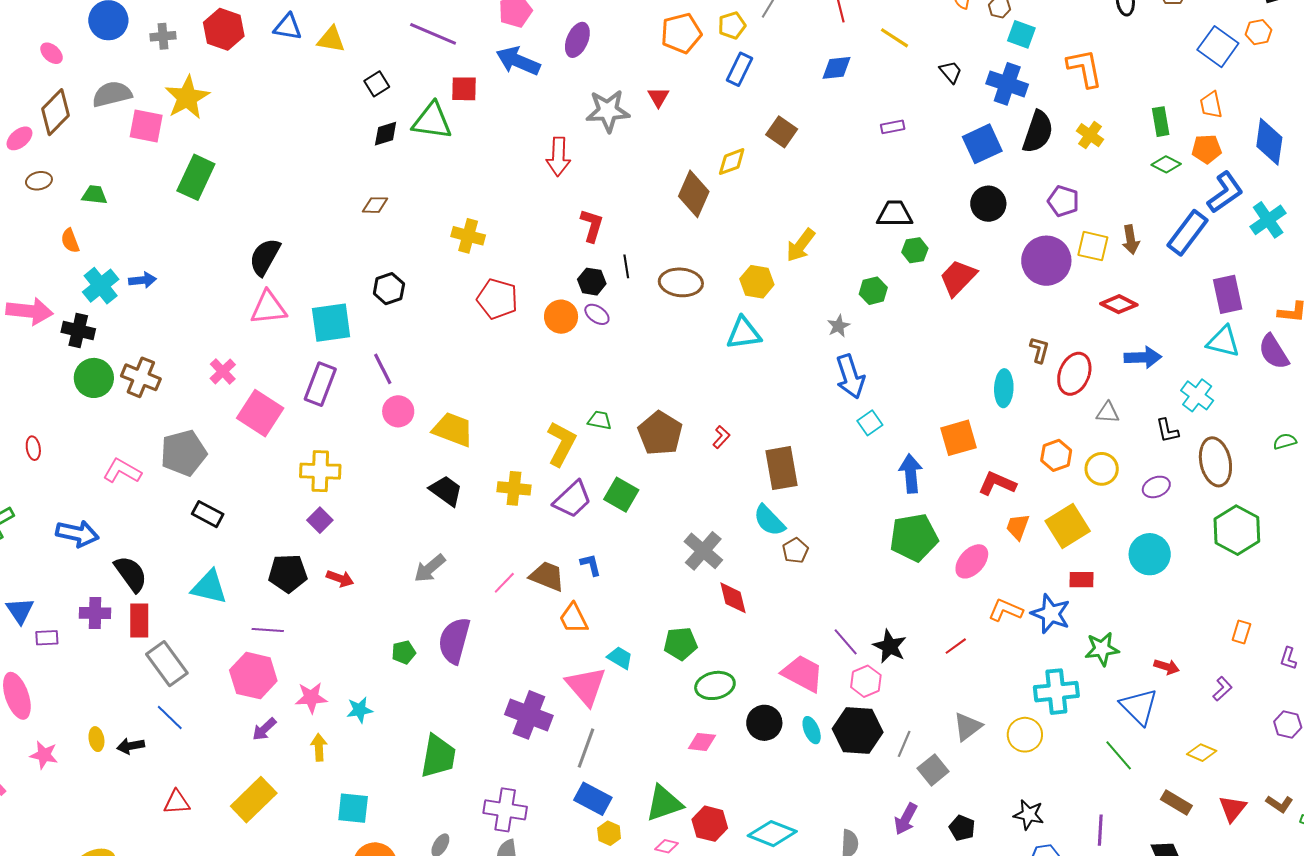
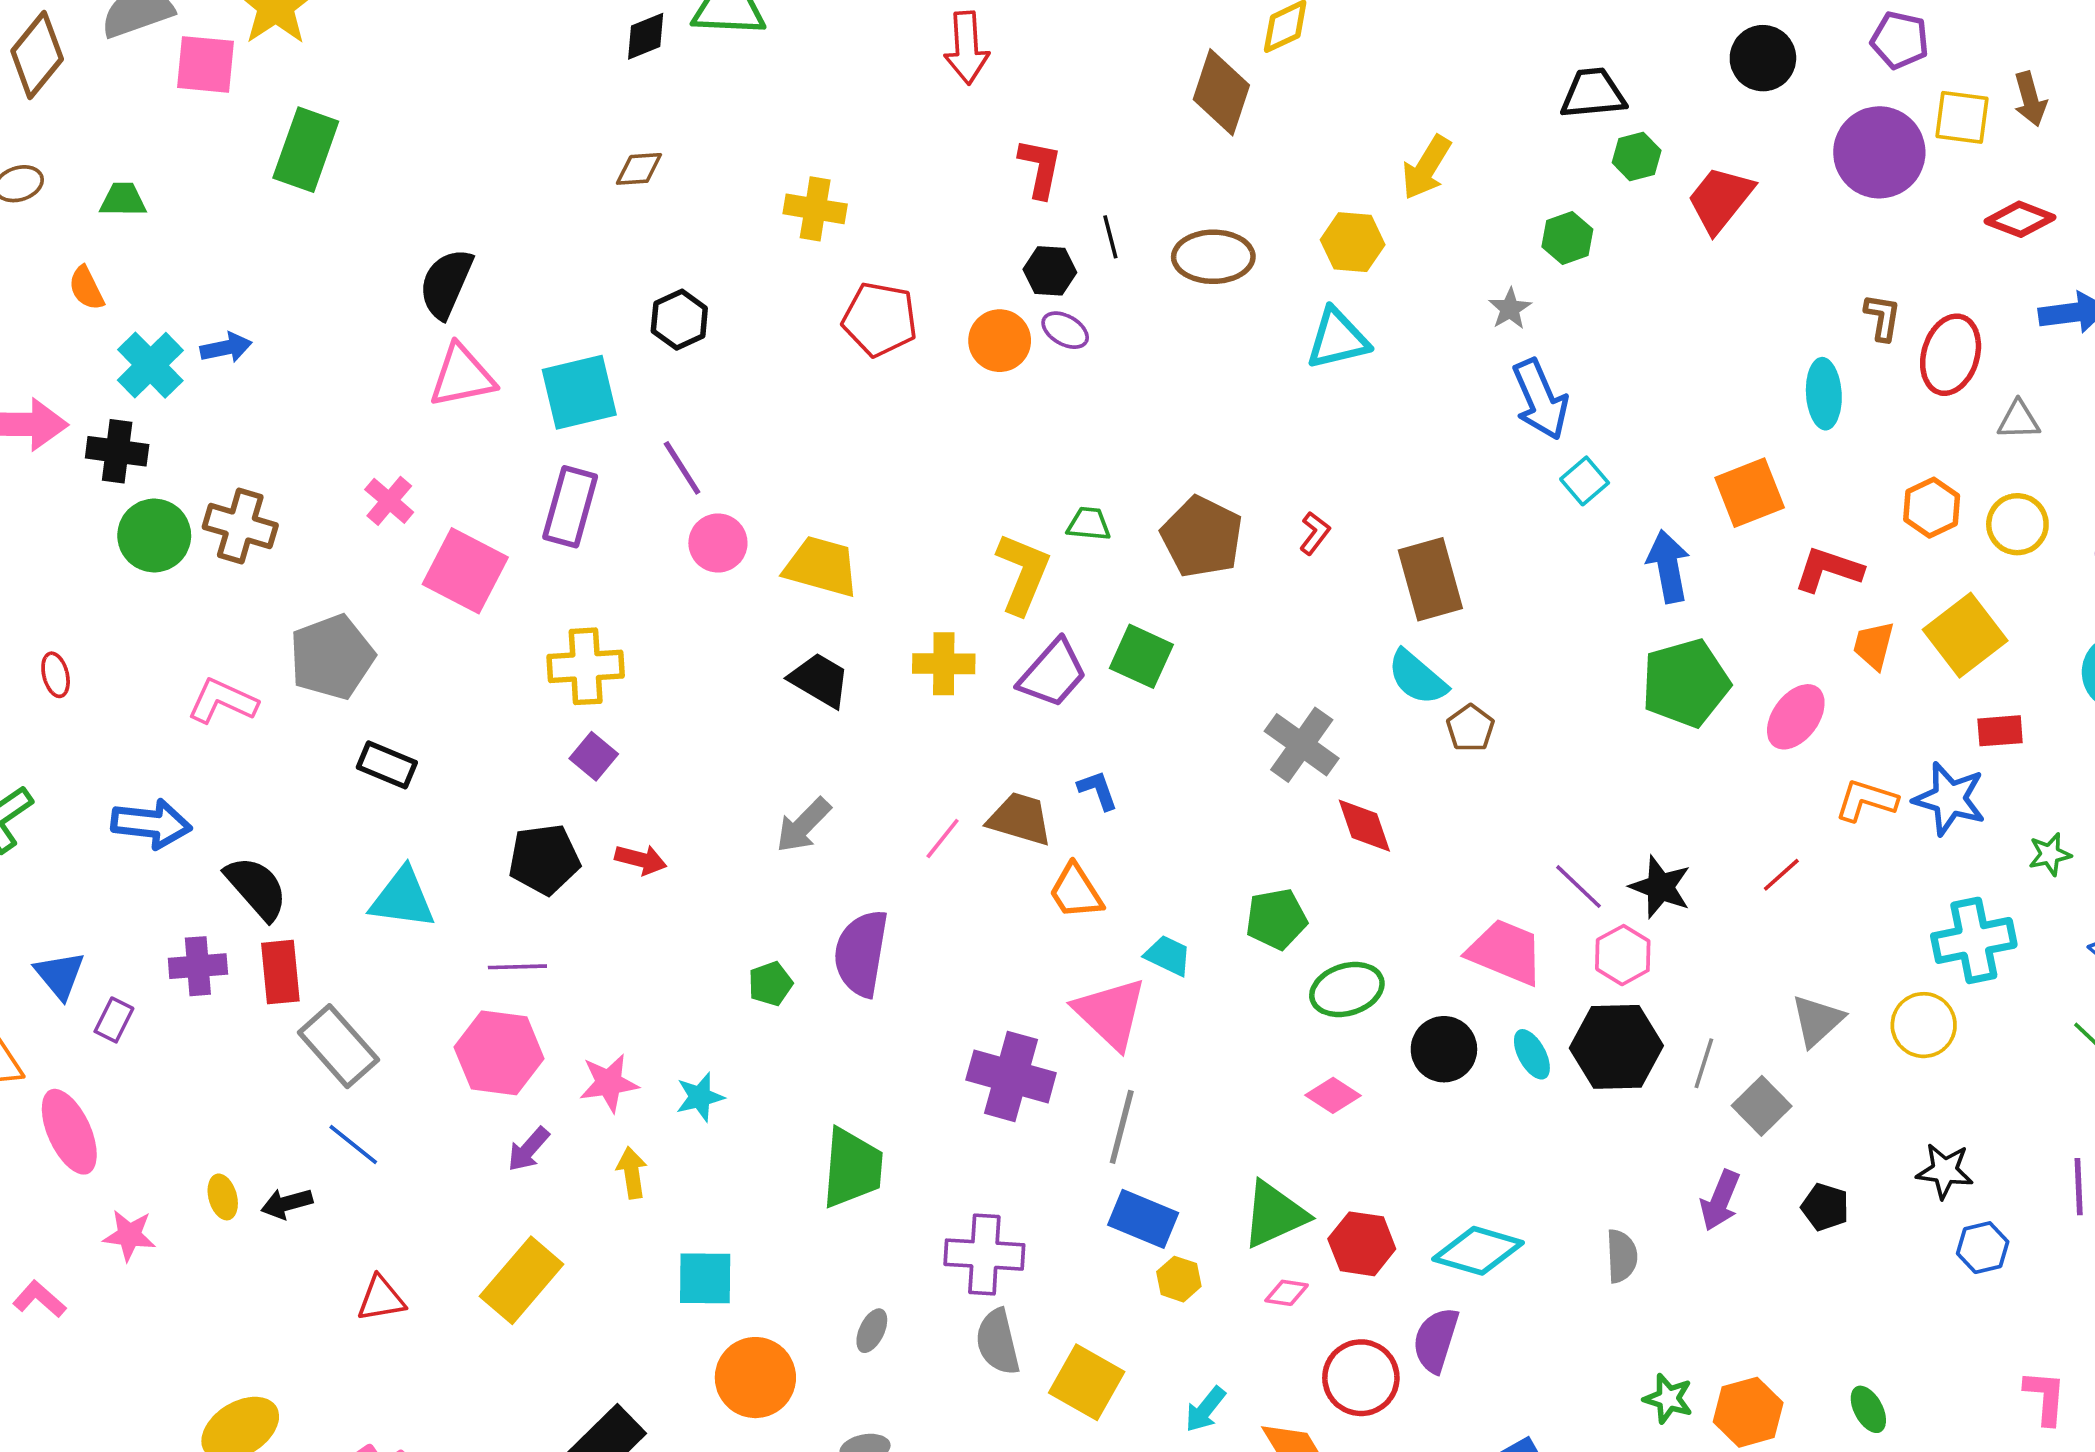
purple rectangle: (47, 638) -> (114, 1020), turned -55
green star: (1102, 649) -> (2050, 854), size x0.7
pink diamond: (702, 742) -> (1333, 1095), turned 32

